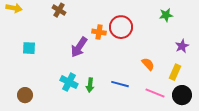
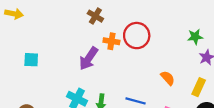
brown cross: (59, 10) -> (95, 16), moved
green star: (166, 15) -> (195, 37), moved

